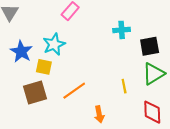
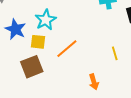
orange line: (74, 91) -> (67, 49), moved

